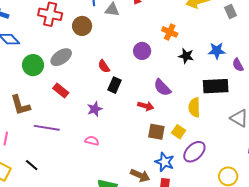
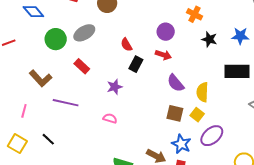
purple semicircle: (162, 88) -> (176, 83), moved
brown L-shape: (20, 105) -> (41, 78), turned -30
red arrow: (146, 106) -> (163, 55), moved
yellow semicircle: (194, 107) -> (202, 92), moved

